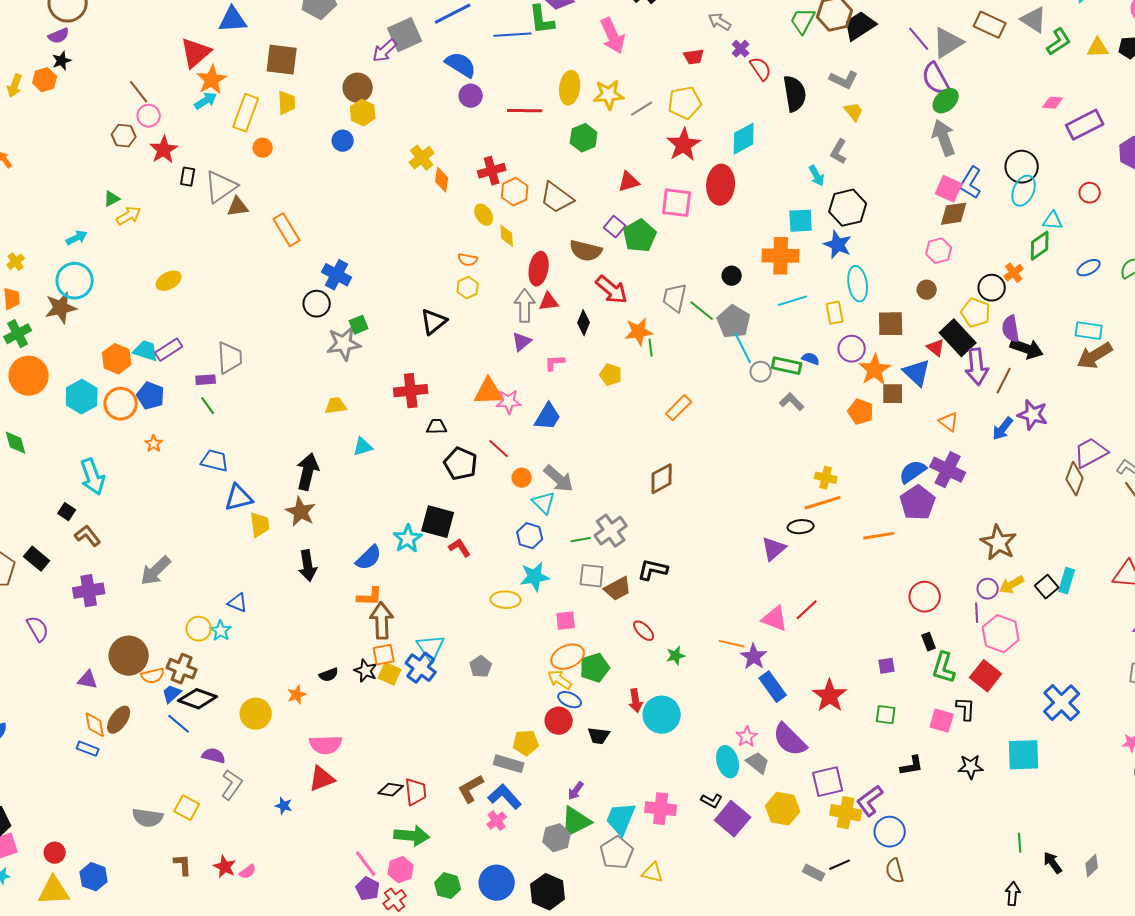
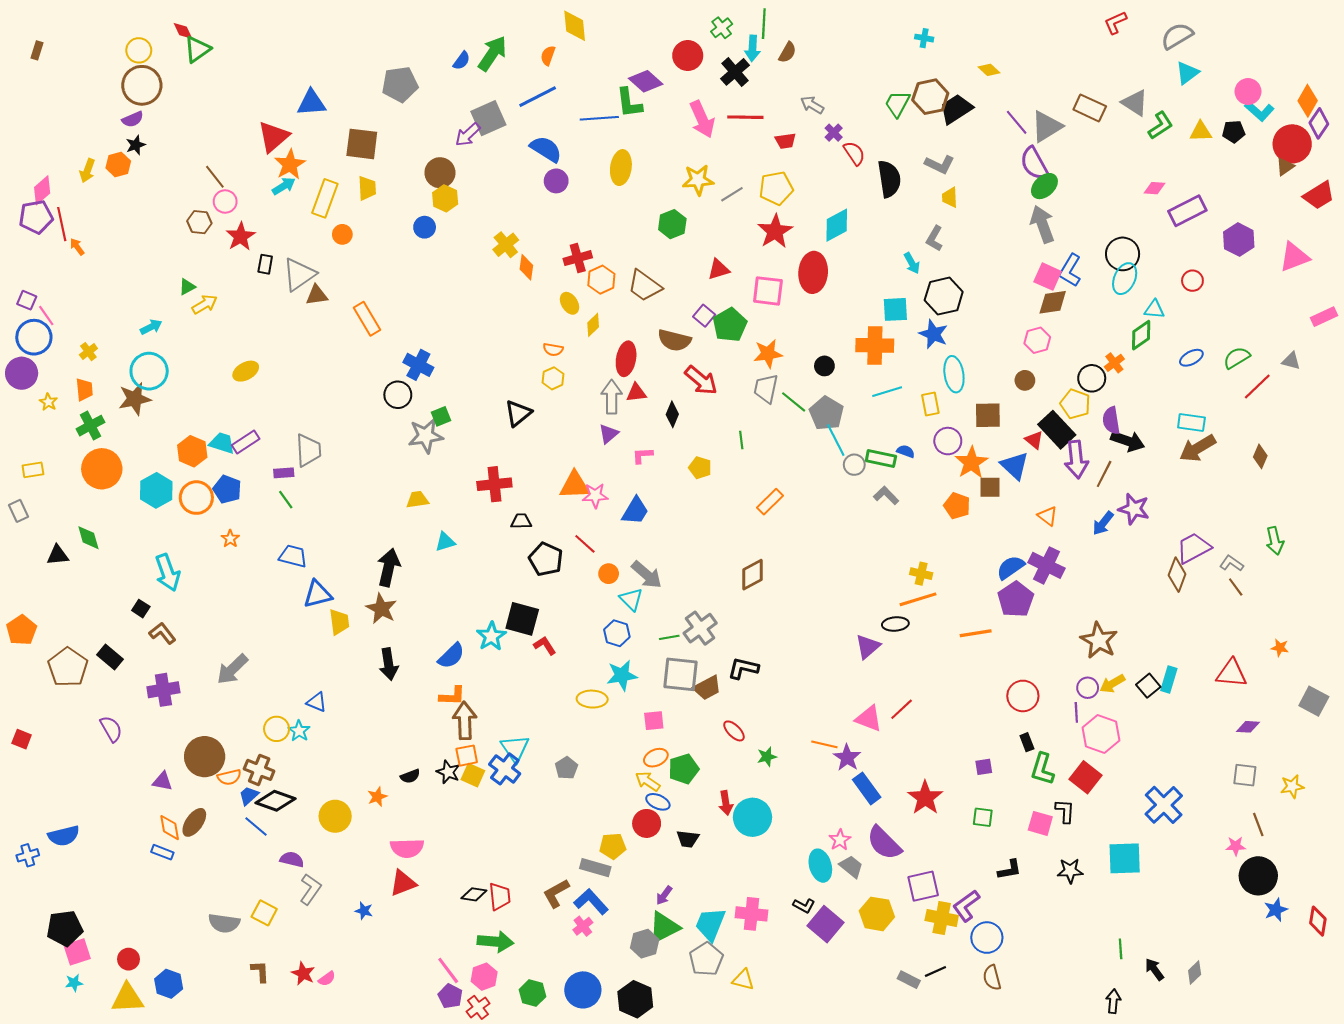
yellow ellipse: (570, 88) -> (621, 168), moved
red line: (525, 111) -> (745, 117), moved
yellow trapezoid: (854, 112) -> (950, 197), turned -145
yellow diamond: (507, 236) -> (593, 325), turned 50
orange star: (639, 332) -> (768, 354), moved
gray square: (592, 576) -> (681, 674), size x1.4
orange ellipse: (568, 657) -> (656, 758), size x0.7

